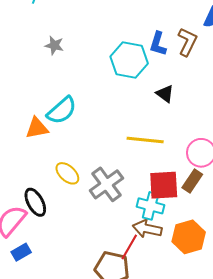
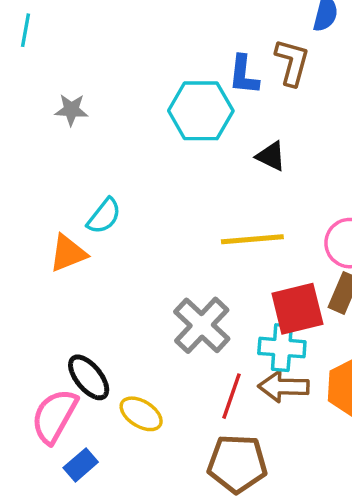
cyan semicircle: (62, 110) -> (104, 216), size x0.7
yellow ellipse: (67, 173) -> (141, 414), moved
red line: (129, 247) -> (232, 396), moved

